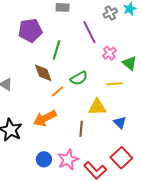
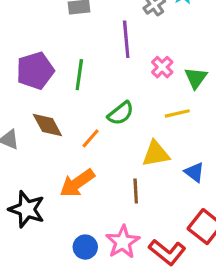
purple pentagon: (30, 30) -> (35, 71), moved
purple line: (89, 32) -> (126, 39), turned 30
green triangle: (130, 63) -> (196, 78), turned 35
brown diamond: (43, 73) -> (47, 125), moved

